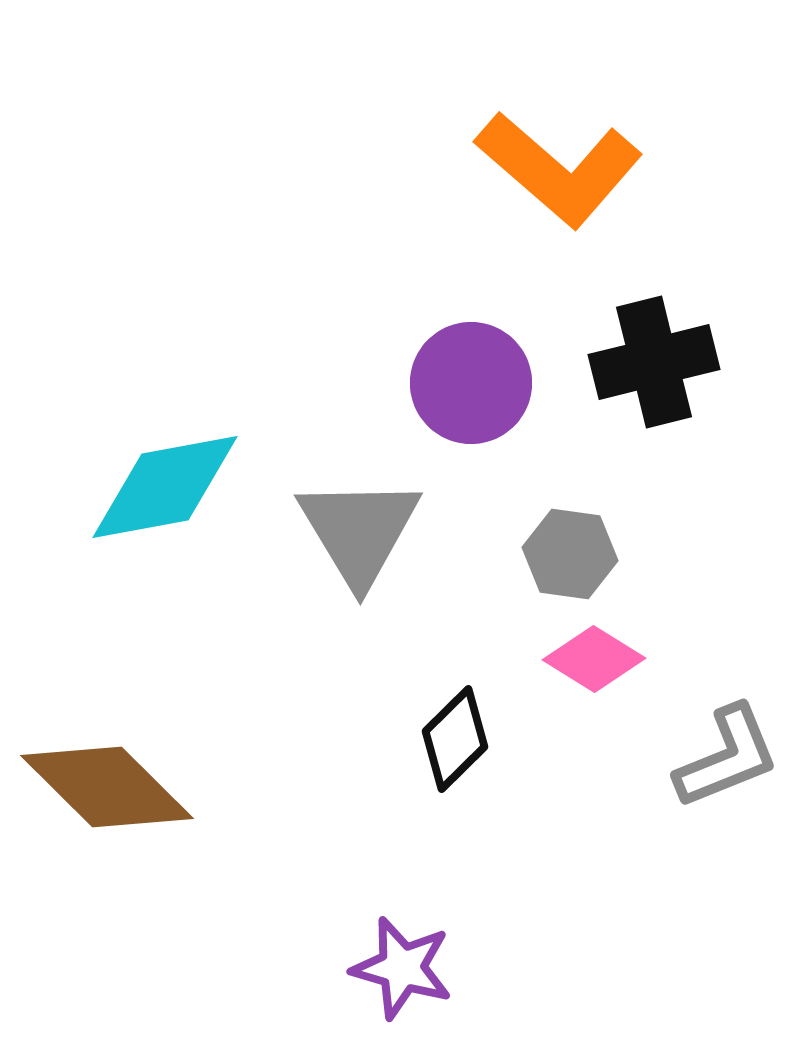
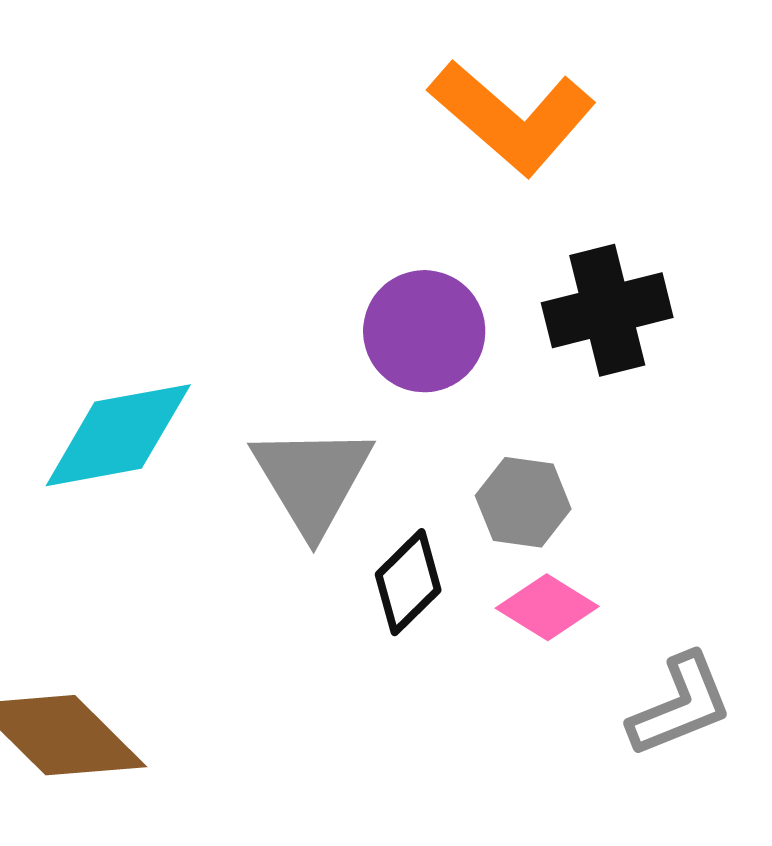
black diamond: (455, 739) -> (408, 582), moved

